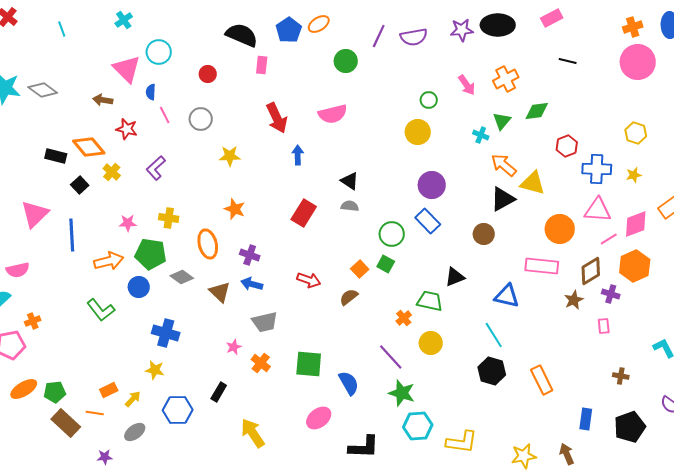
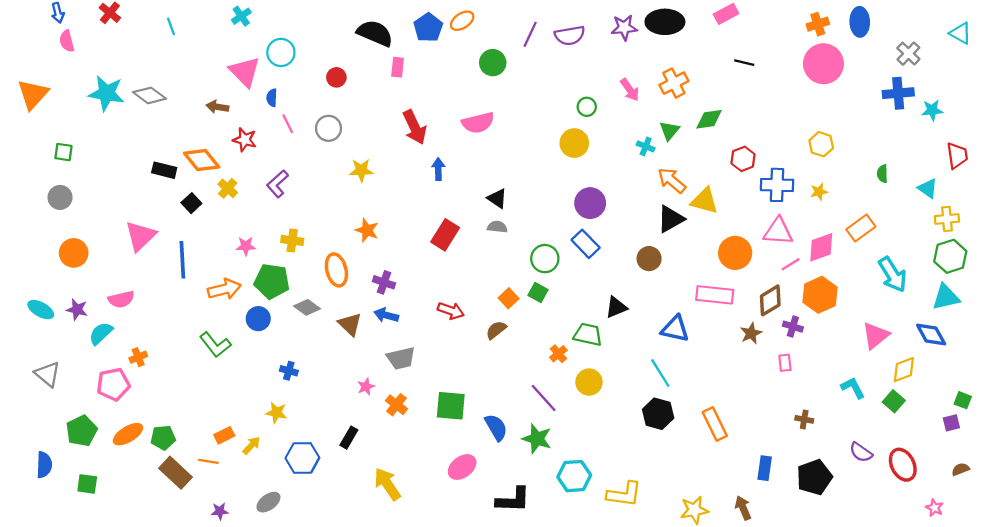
blue cross: (166, 333) -> (289, 371), size x0.6
green star: (402, 393) -> (537, 439), moved
gray ellipse: (135, 432) -> (268, 502), moved

